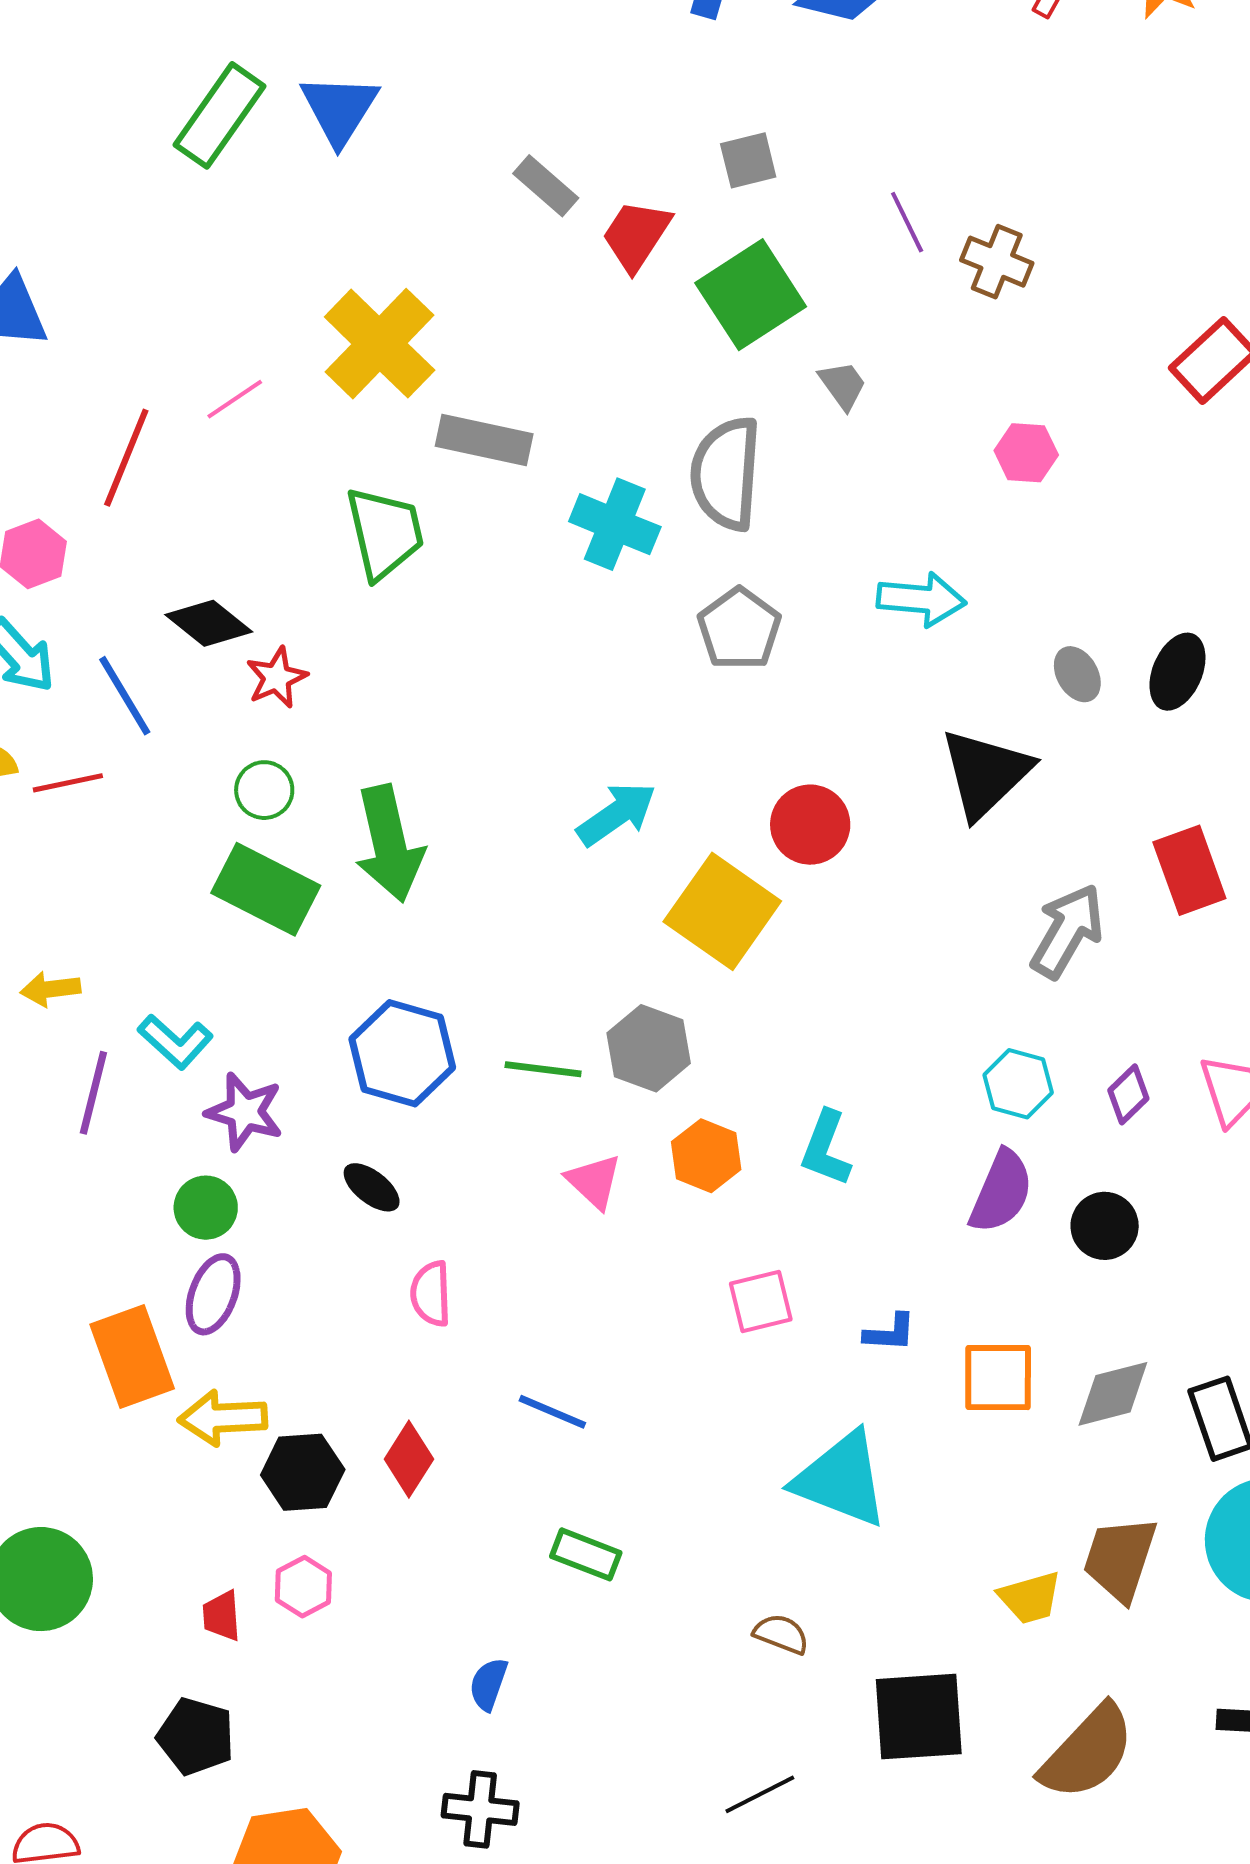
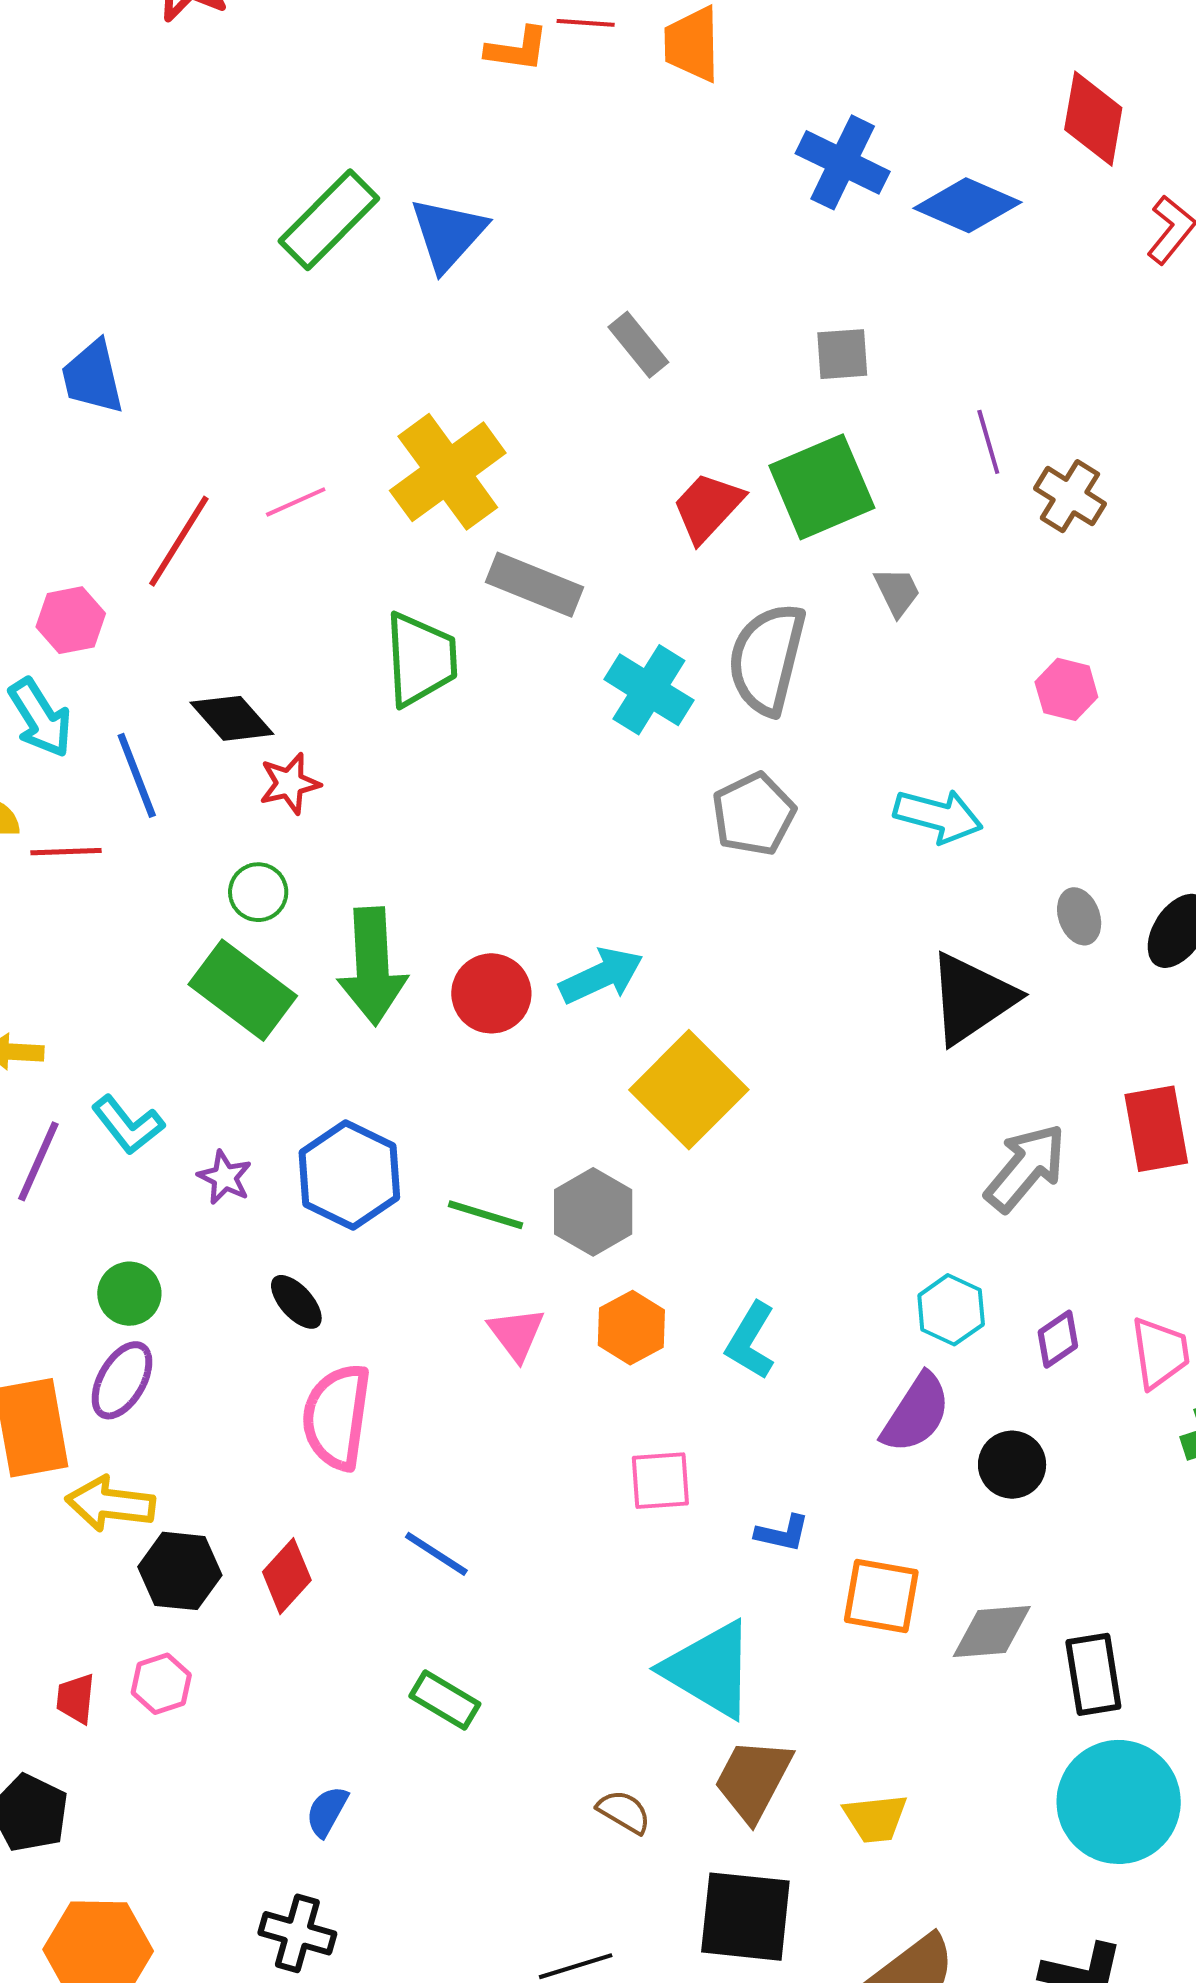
red trapezoid: (636, 235) -> (708, 507), moved
red circle: (810, 825) -> (491, 993), moved
purple star: (245, 1112) -> (225, 1177), moved, size x0.7
pink semicircle: (431, 1294) -> (337, 1417), size x1.6
brown trapezoid: (1120, 1559) -> (753, 1780), moved

